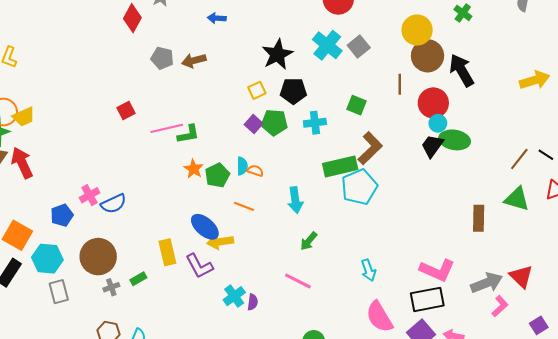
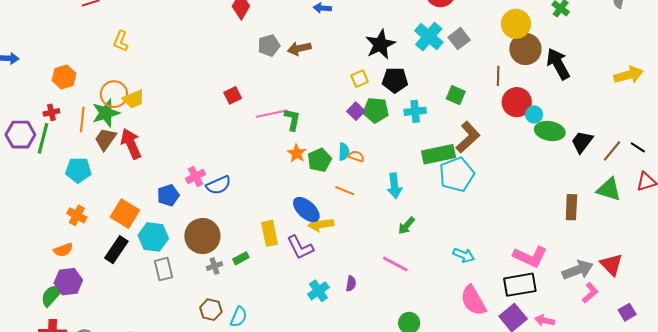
gray pentagon: (162, 58) -> (269, 45), turned -30
red circle: (433, 103) -> (517, 102), moved
green L-shape: (188, 134) -> (292, 120), turned -70
black trapezoid: (432, 146) -> (582, 142), moved
cyan arrow: (368, 270) -> (464, 255), turned -50
cyan cross: (234, 296) -> (318, 291), moved

